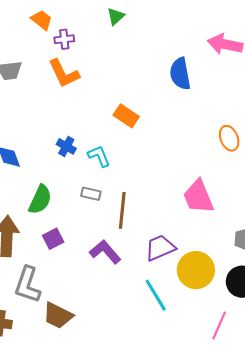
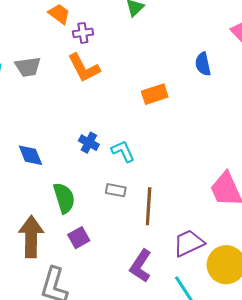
blue semicircle: (180, 74) -> (203, 64), size x0.7
orange rectangle: (126, 116) -> (155, 94), moved, turned -50
green semicircle: (40, 200) -> (64, 198), turned -40
purple L-shape: (105, 252) -> (141, 266), moved, turned -104

